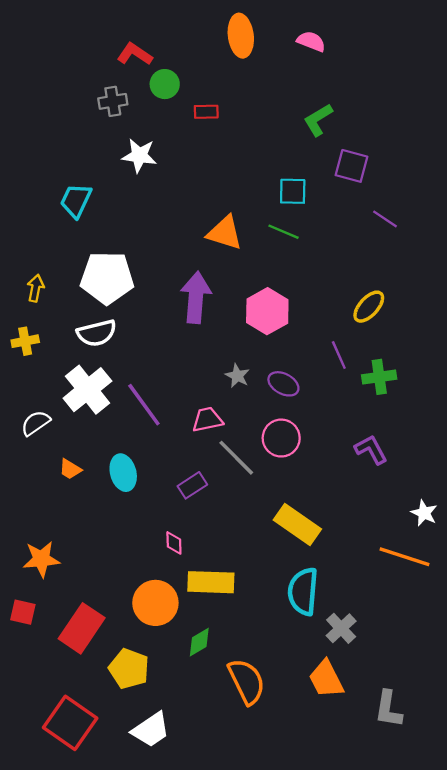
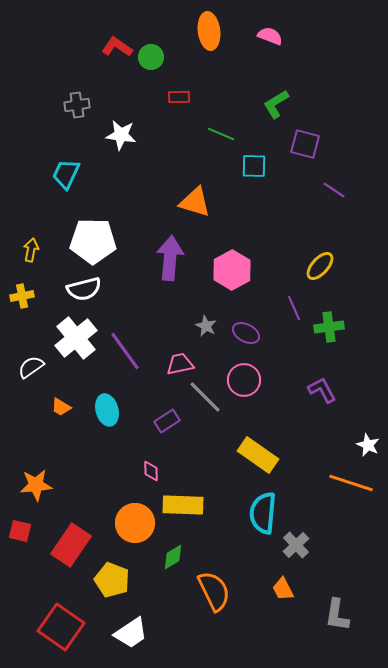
green circle: (165, 84) -> (151, 57), moved
gray cross: (113, 101) -> (77, 105), moved
green line: (283, 232) -> (221, 134), moved
orange trapezoid: (326, 679) -> (283, 589), size x0.7

